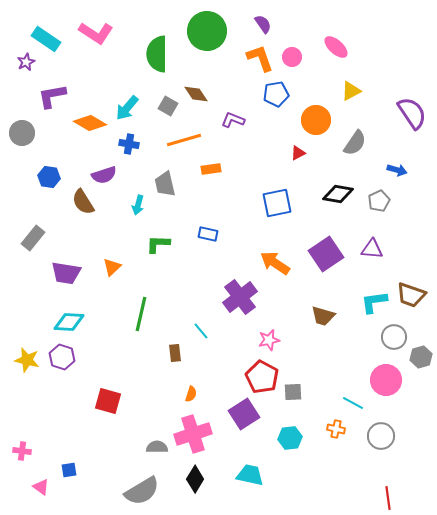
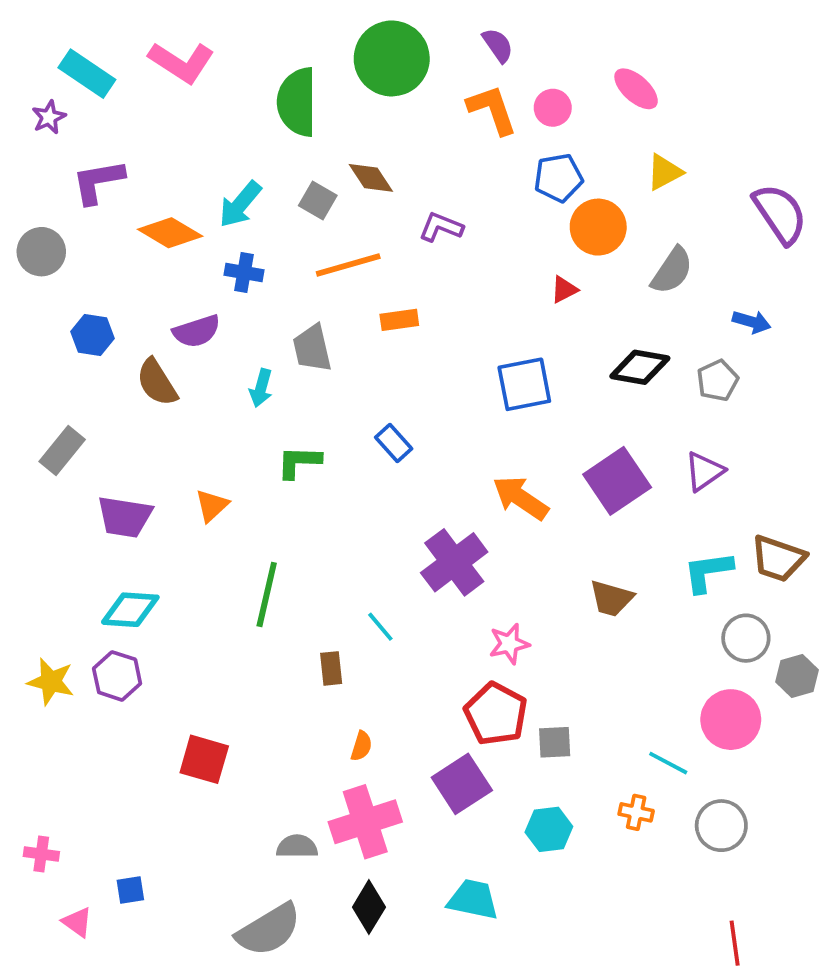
blue pentagon: (276, 94) -> (558, 178), moved
blue rectangle: (208, 234) -> (394, 443), turned 36
purple triangle: (372, 249) -> (704, 471), turned -40

